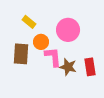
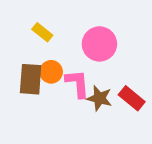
orange circle: (41, 42) -> (51, 72), moved
red rectangle: (90, 67) -> (132, 98), turned -42

